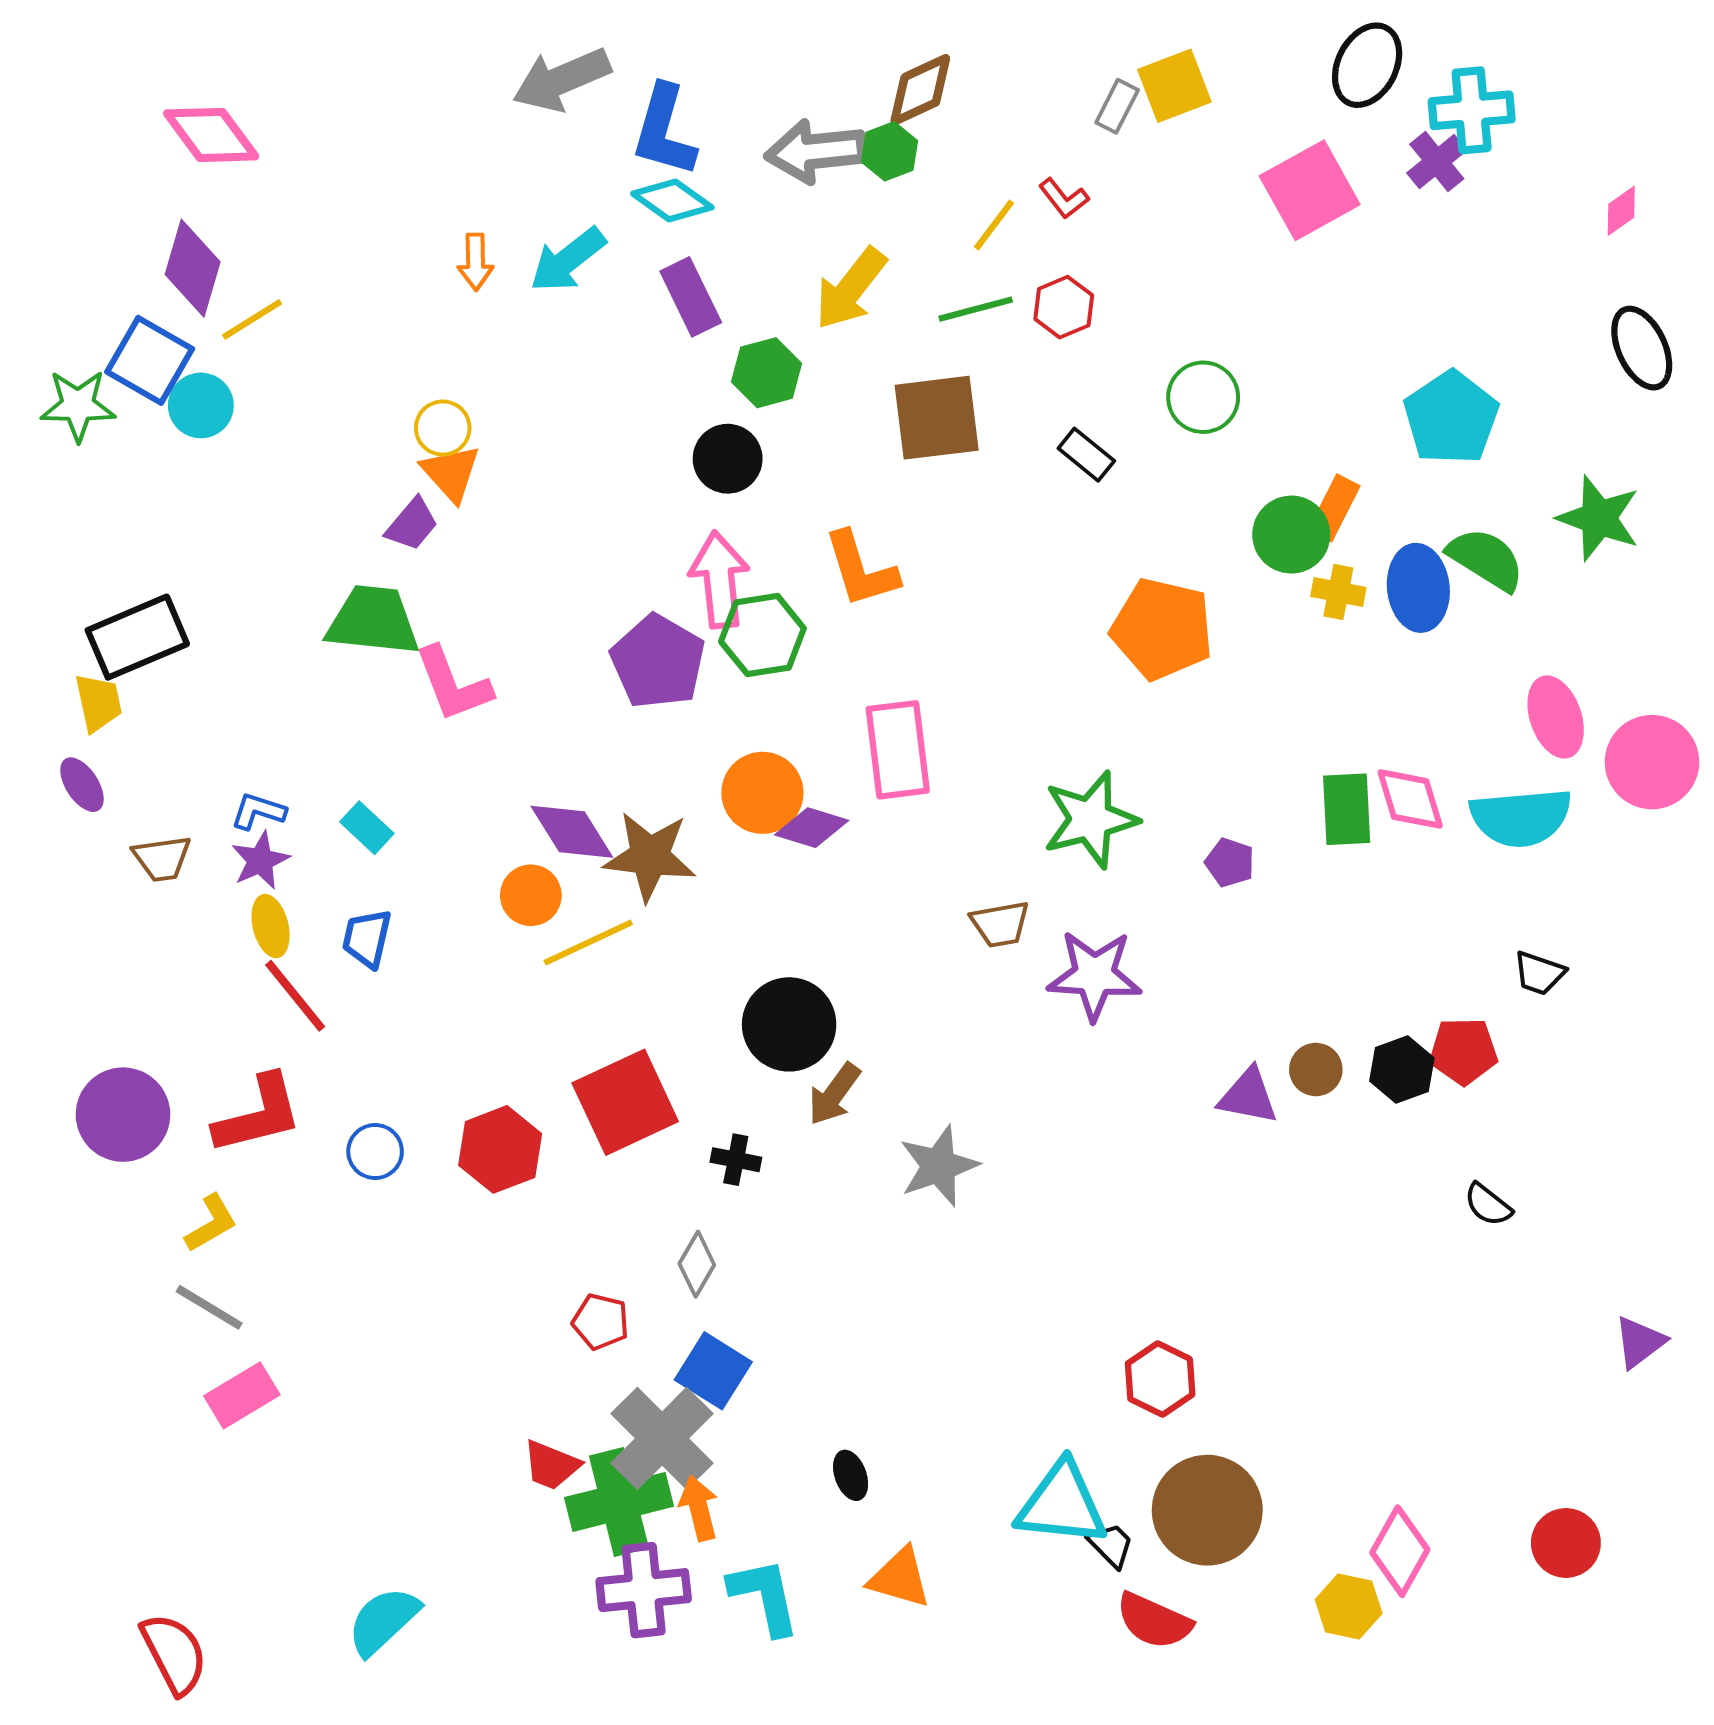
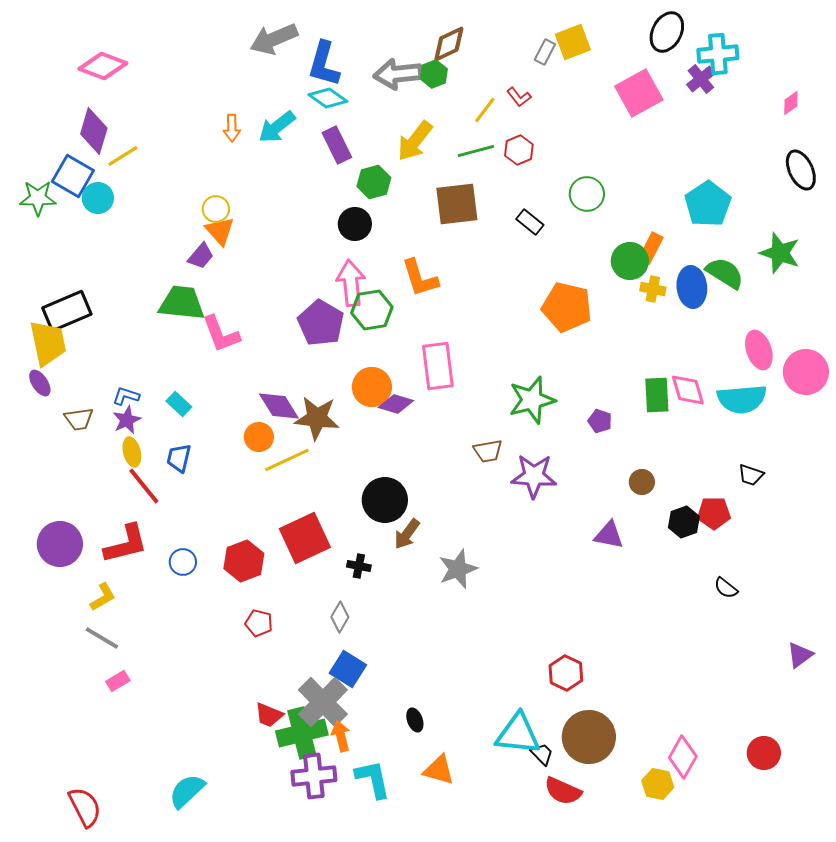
pink diamond: (211, 135) -> (103, 66), turned -33
yellow trapezoid: (98, 703) -> (48, 343), size x1.6
brown circle: (1316, 1070) -> (642, 482), moved
red pentagon: (601, 1322) -> (259, 623), moved
pink rectangle: (242, 1395) -> (118, 681), size x0.7

